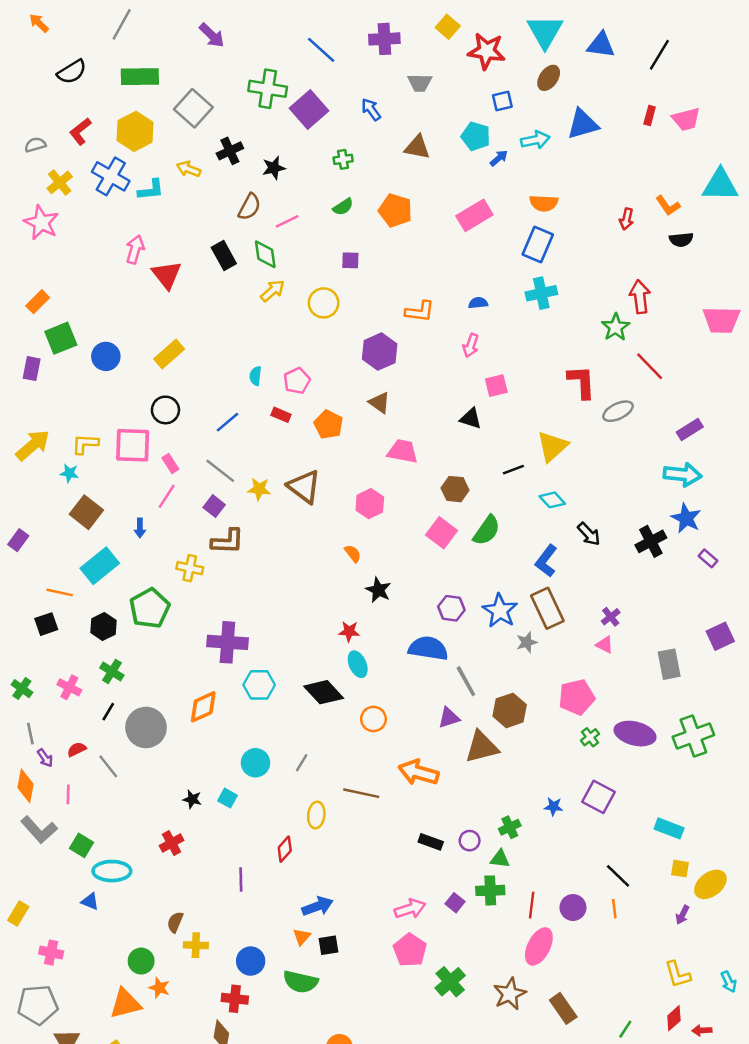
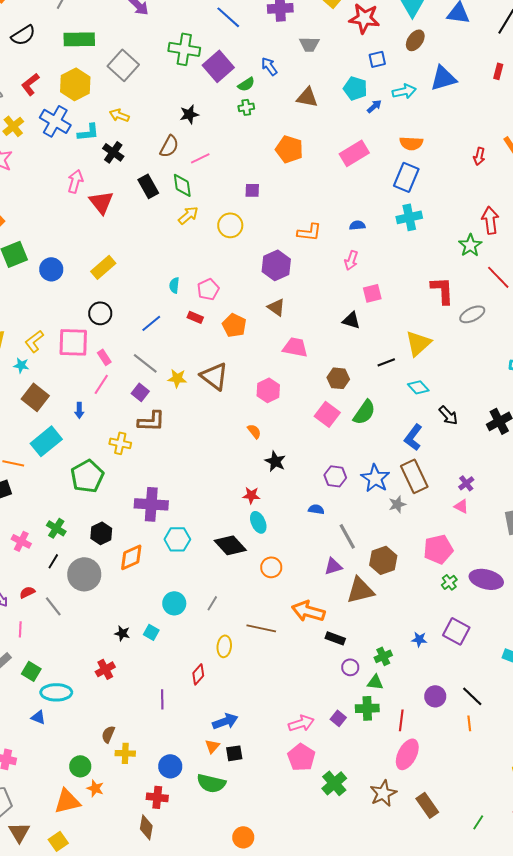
black cross: (230, 151) -> (113, 152), moved, turned -30
green semicircle: (343, 207) -> (246, 84), moved
yellow L-shape: (85, 444) -> (34, 341), turned -40
black hexagon: (103, 626) -> (101, 533), moved
blue semicircle: (428, 648) -> (316, 509), size x0.5
black rectangle: (431, 842) -> (335, 638), moved
purple circle: (573, 908) -> (435, 696), moved

